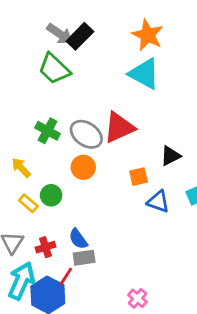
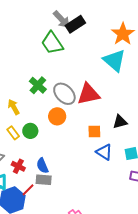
red cross: (46, 247) -> (18, 166), turned 32

